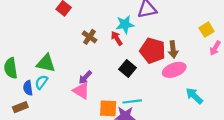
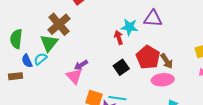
brown cross: (89, 37) -> (59, 24), moved, size x1.6
brown arrow: (173, 49) -> (167, 61), turned -42
green triangle: (46, 63) -> (49, 43), turned 42
blue semicircle: (28, 88) -> (27, 61), turned -32

